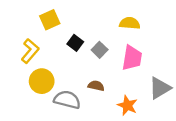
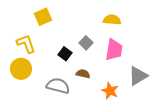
black square: (75, 43) -> (65, 54), moved
yellow L-shape: (30, 51) -> (26, 44), turned -60
yellow circle: (42, 81) -> (21, 69), moved

